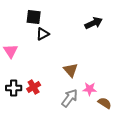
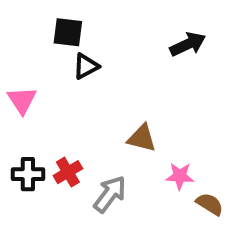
brown triangle: (71, 70) -> (142, 138), turned -35
gray arrow: (70, 98) -> (110, 194), moved

